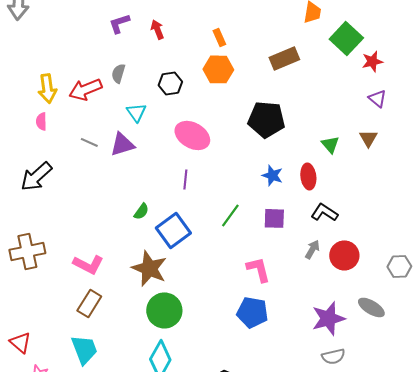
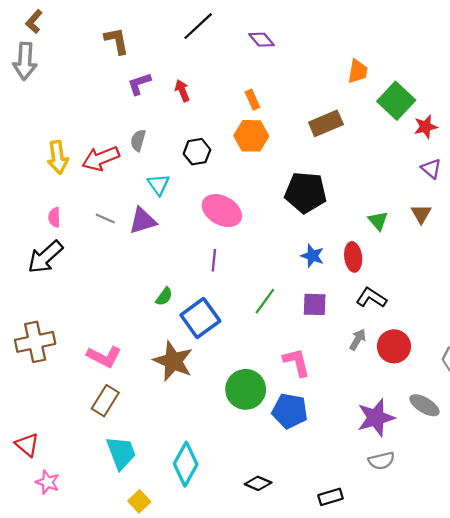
pink semicircle: (41, 121) -> (54, 217), moved
green circle: (164, 310) -> (246, 389), moved
cyan trapezoid: (84, 349) -> (121, 453), moved

